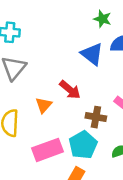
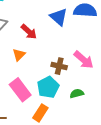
red arrow: (70, 90) -> (29, 32), moved
pink rectangle: (48, 150) -> (20, 90), turned 70

